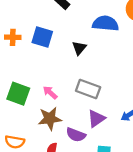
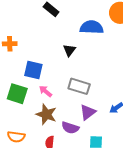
blue square: (42, 37) -> (33, 70), moved
brown star: (50, 119) -> (46, 114), turned 30

